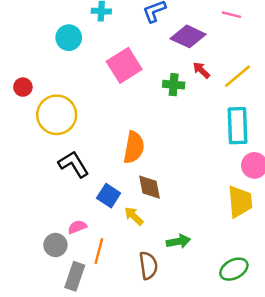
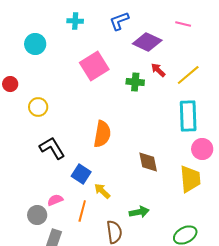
cyan circle: (69, 38) -> (35, 44), moved
yellow circle: (57, 115) -> (38, 107), size x0.6
brown diamond: (149, 187) -> (148, 162), moved
orange line: (99, 251) -> (82, 211), moved

